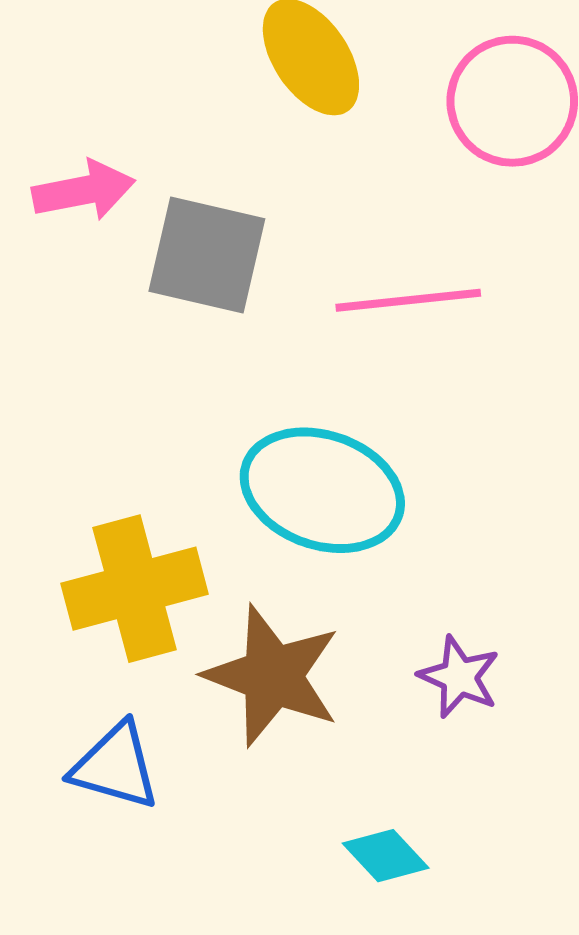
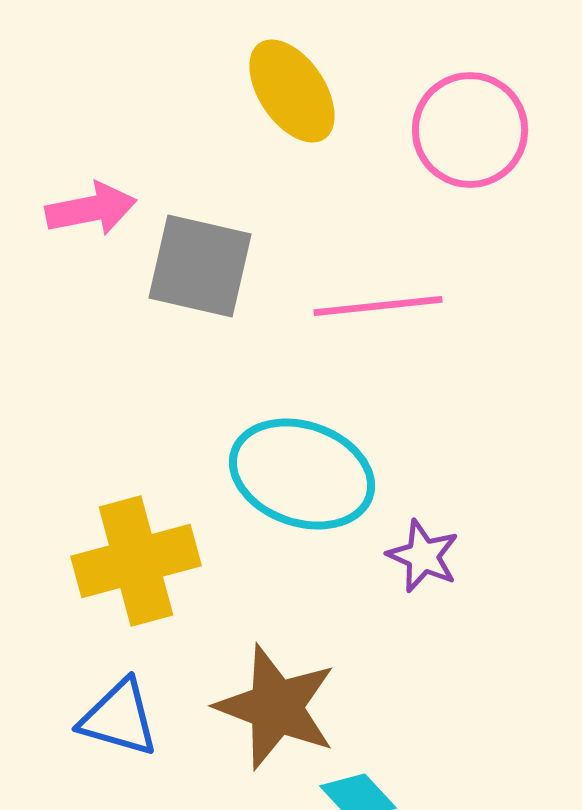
brown star: (273, 676) -> (276, 707), moved
purple star: (459, 677) -> (423, 556), moved

